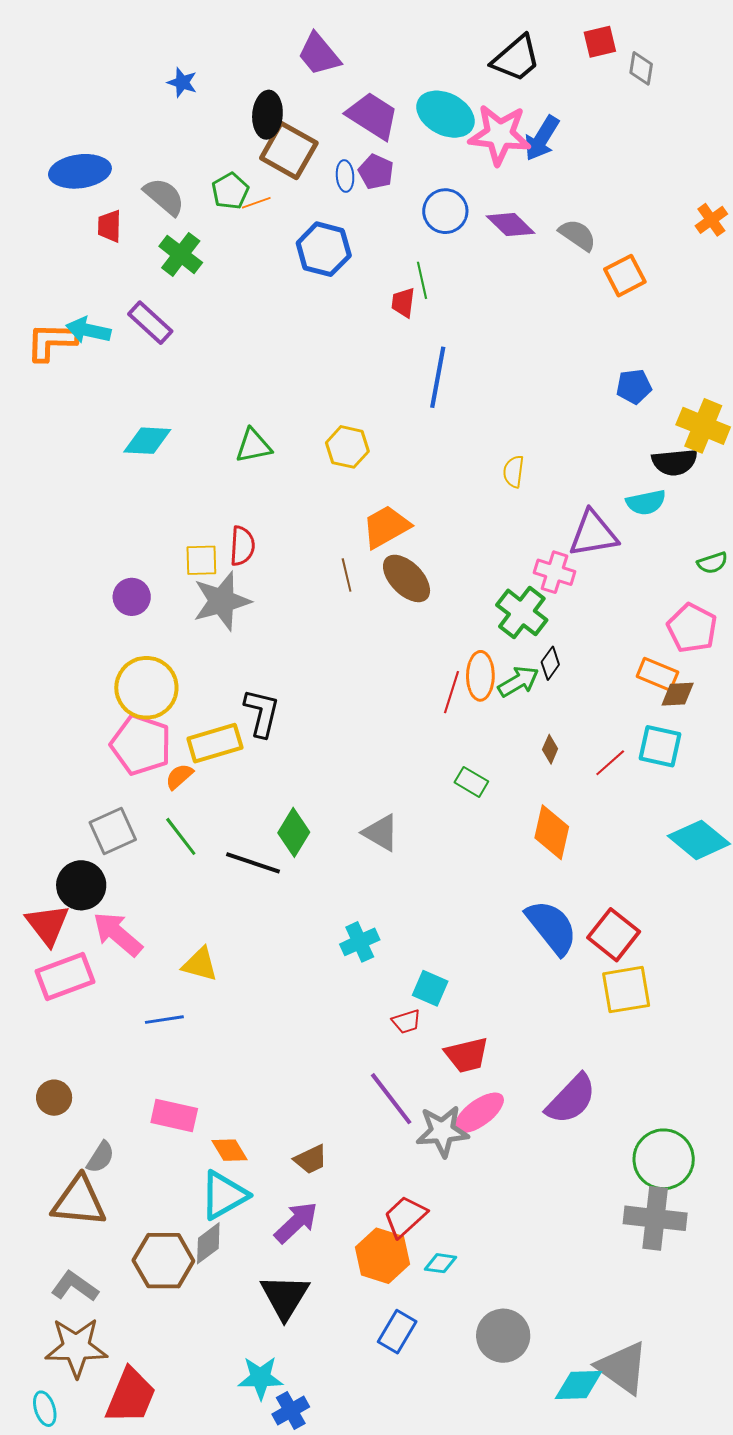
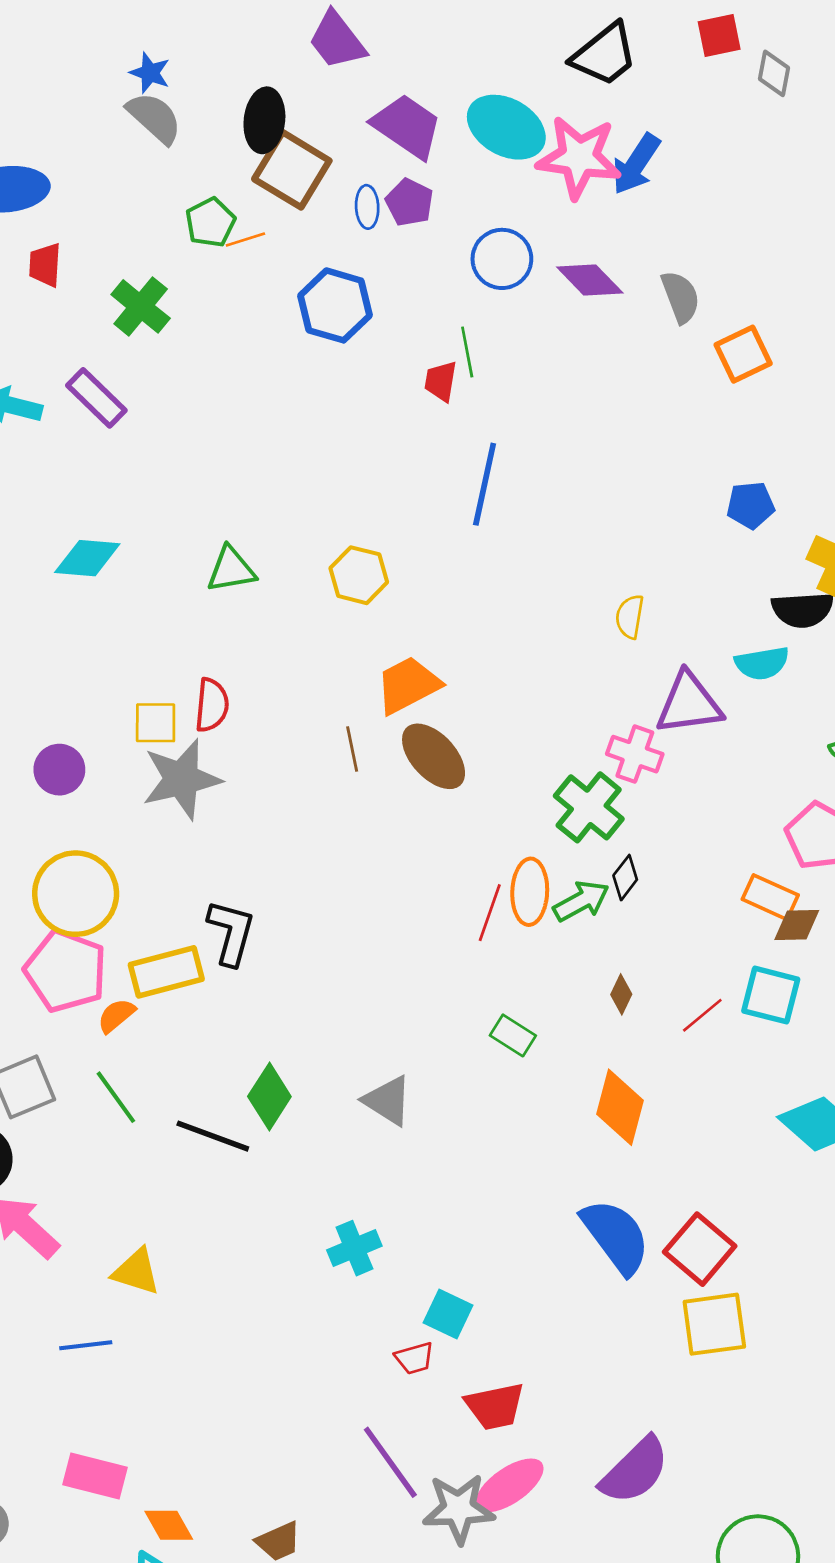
gray semicircle: (164, 197) -> (154, 118), moved
gray semicircle: (578, 235) -> (681, 297), turned 33
yellow semicircle: (514, 472) -> (630, 617), moved

